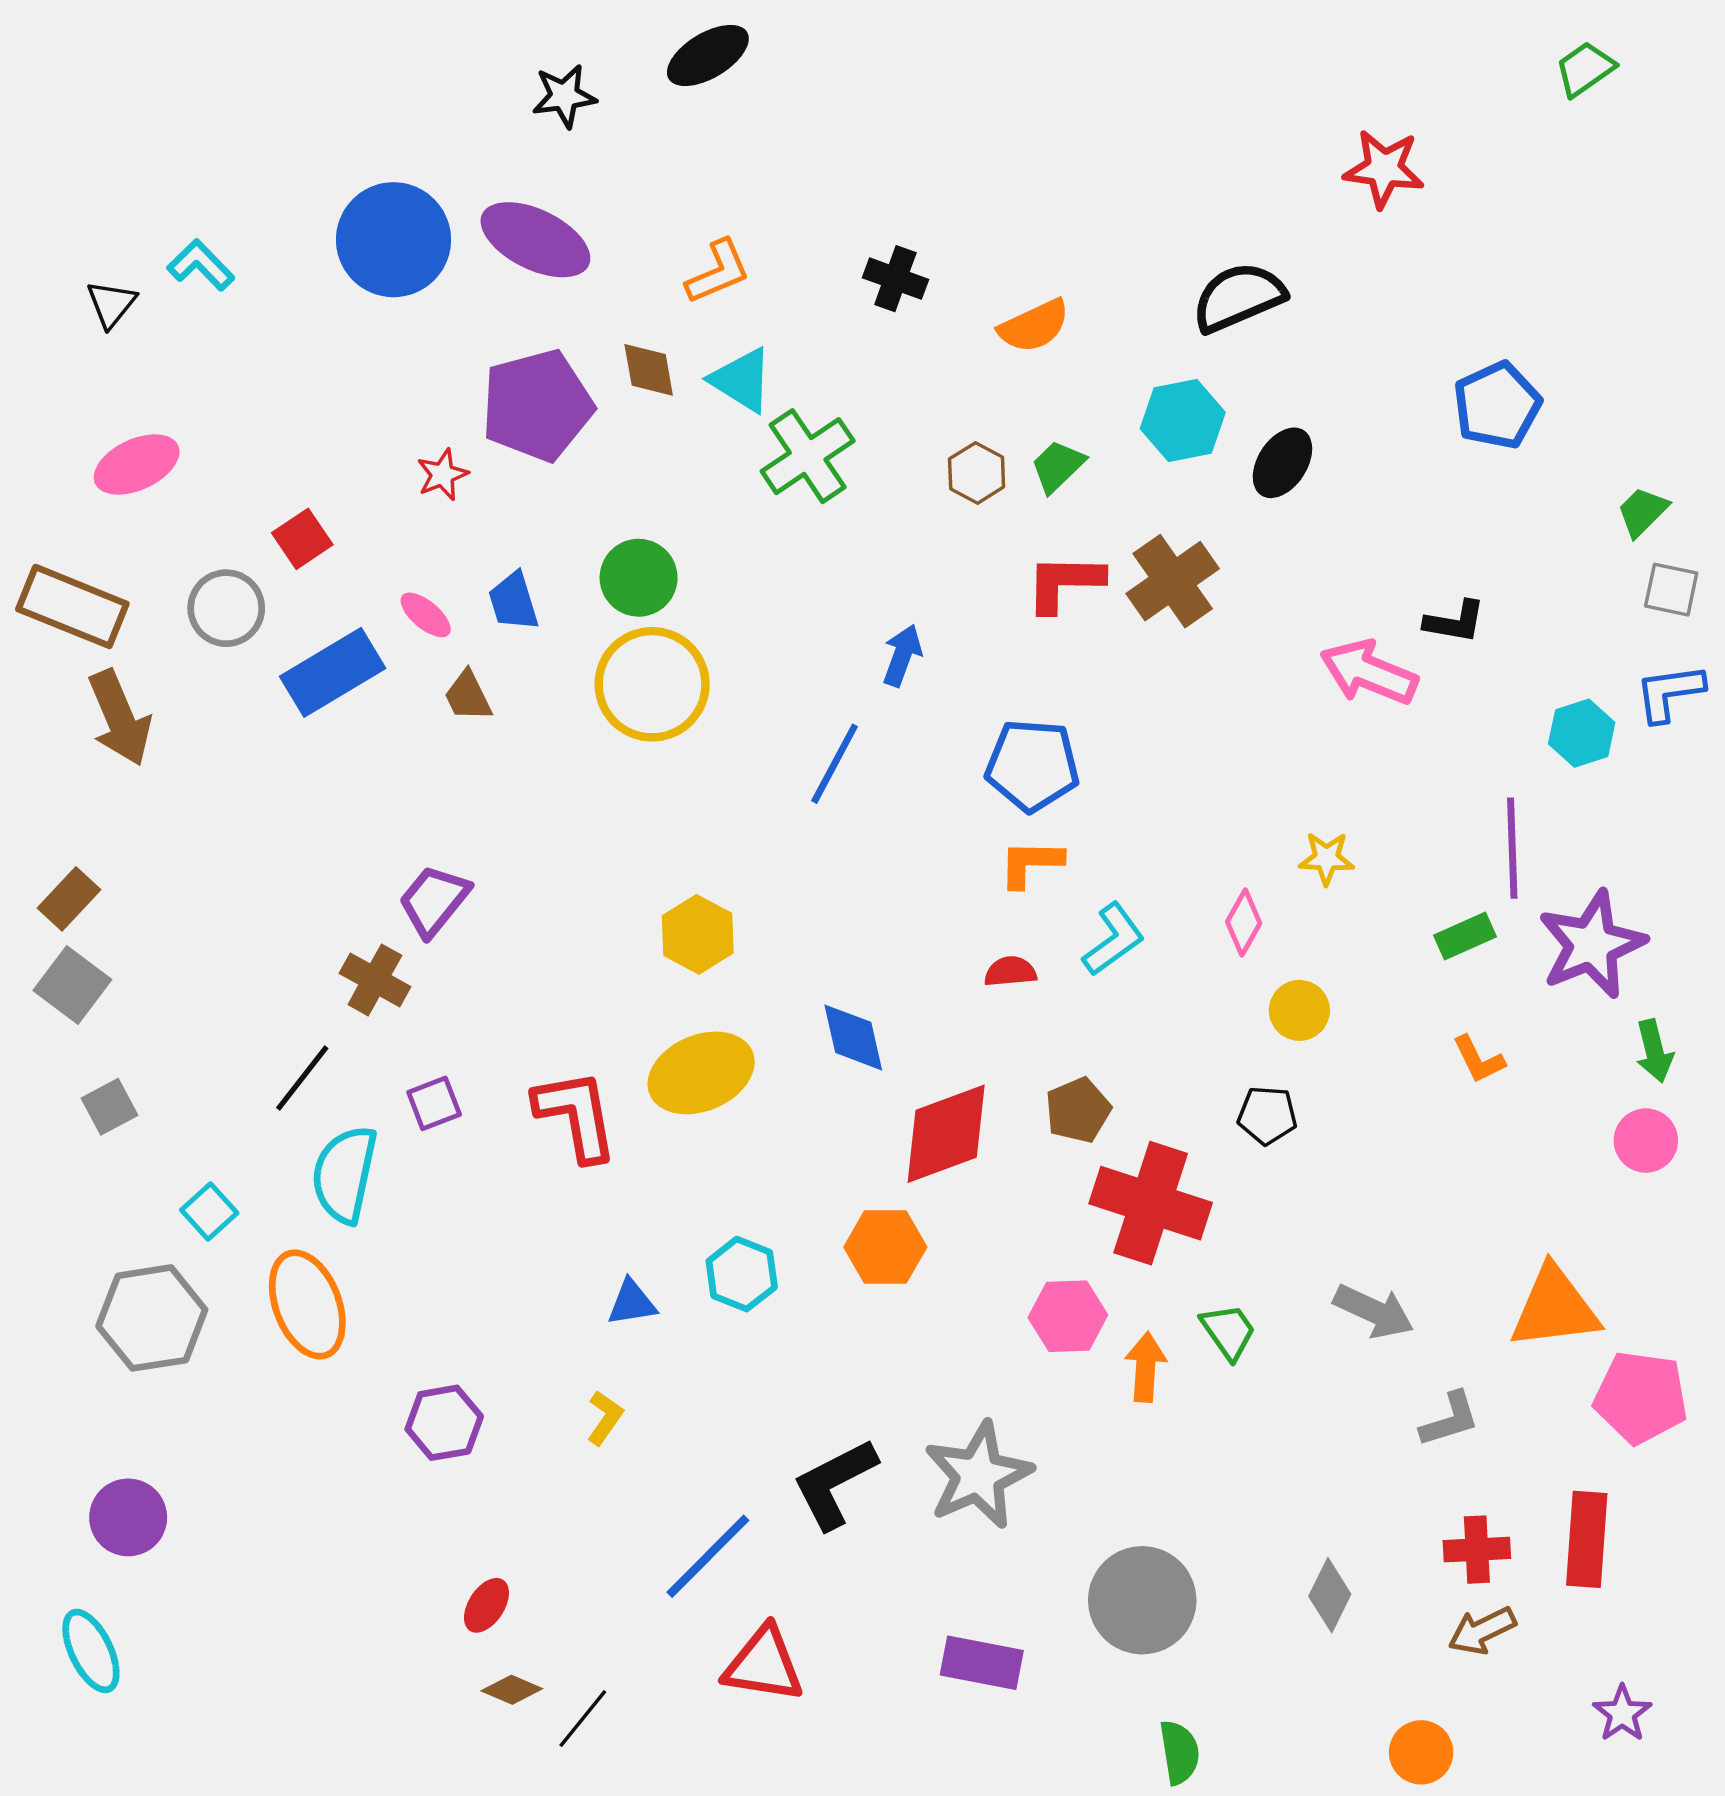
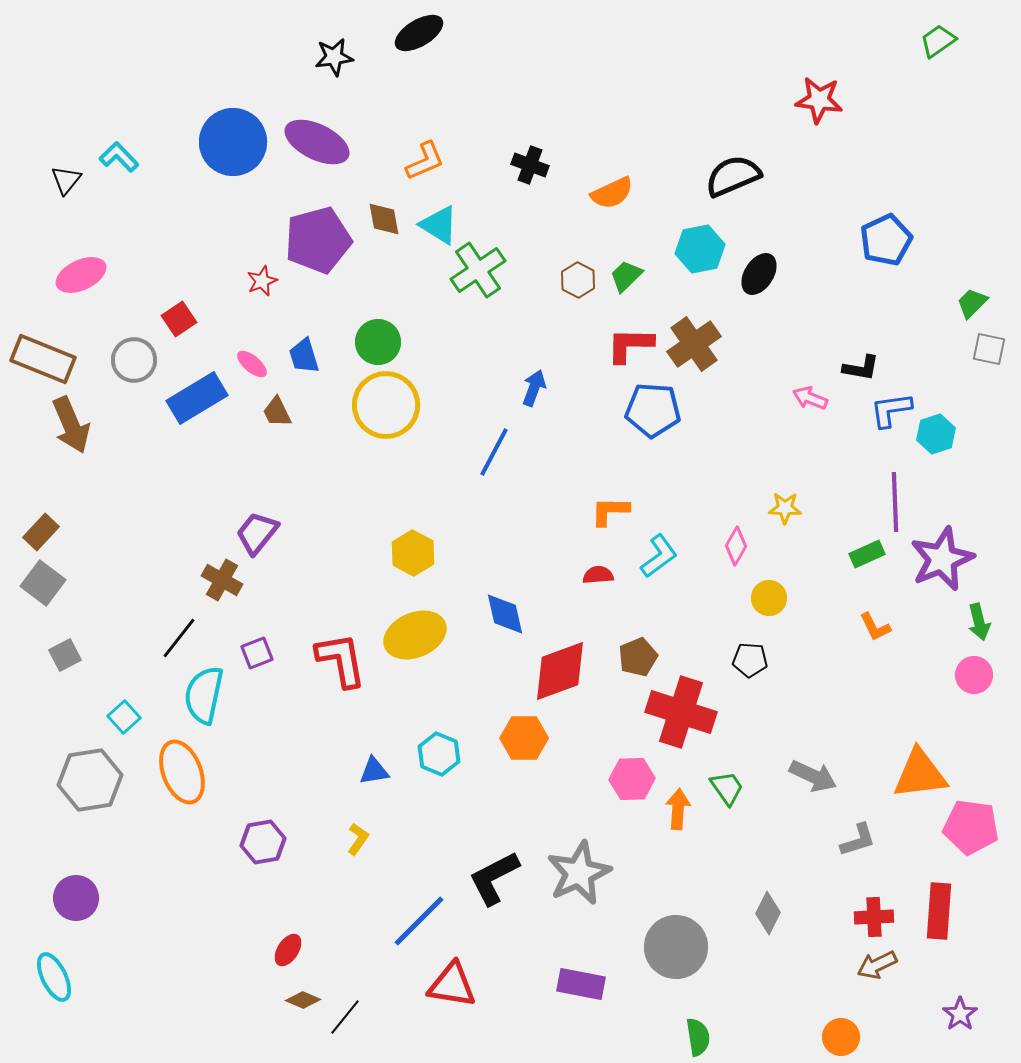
pink arrow: (1369, 672) -> (810, 398), size x0.6
blue L-shape: (1670, 693) -> (891, 410), moved
blue pentagon: (1032, 765) -> (653, 410), moved
gray diamond: (1330, 1595) -> (768, 913), moved

